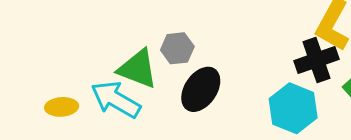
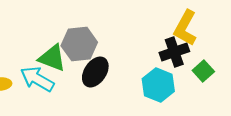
gray hexagon: (177, 48) -> (79, 44), size x1.6

